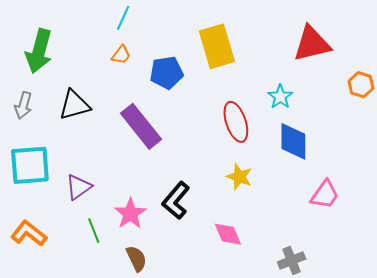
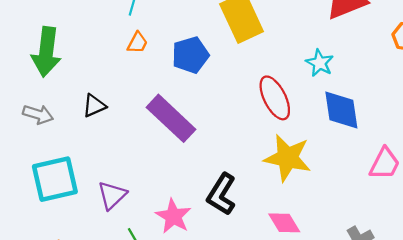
gray arrow: (23, 105) -> (38, 114), turned -80
black triangle: (74, 105) -> (94, 106), size x0.7
yellow star: (239, 177) -> (288, 158), size x1.6

